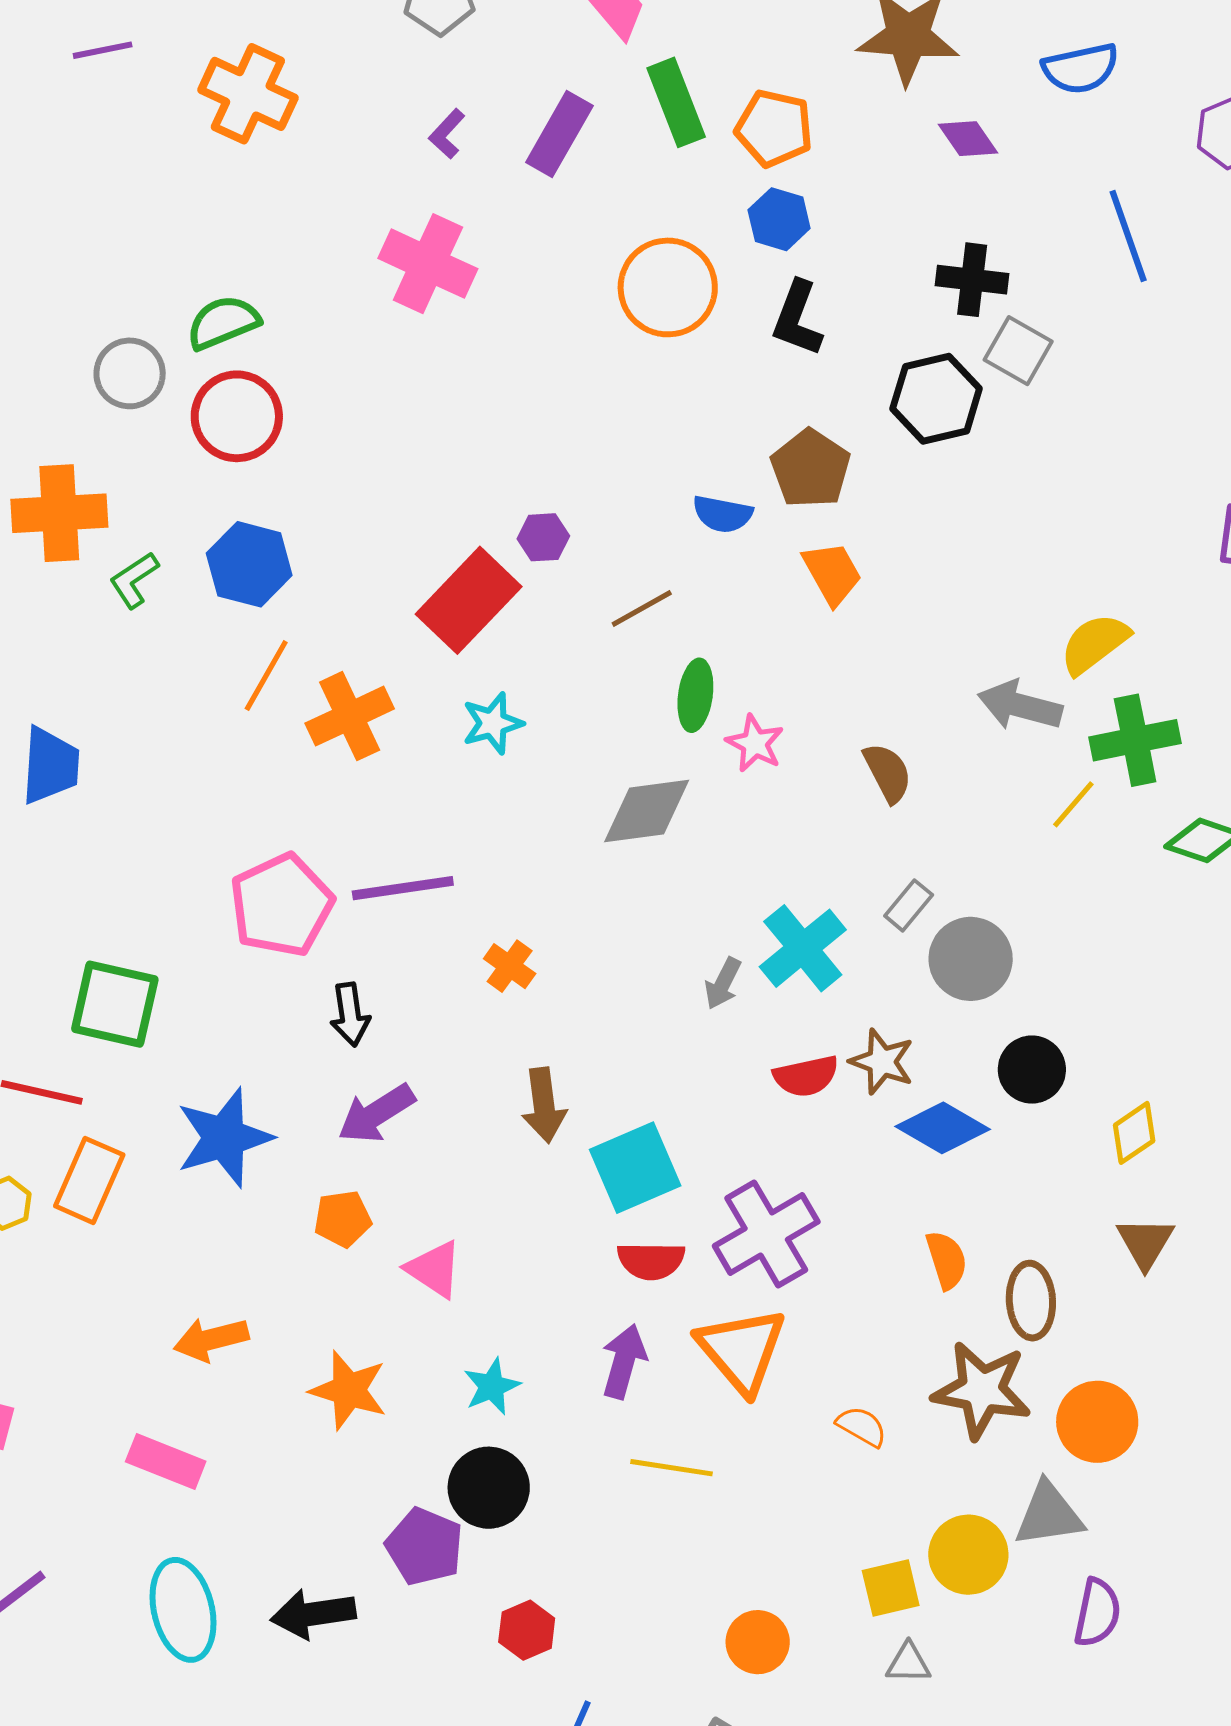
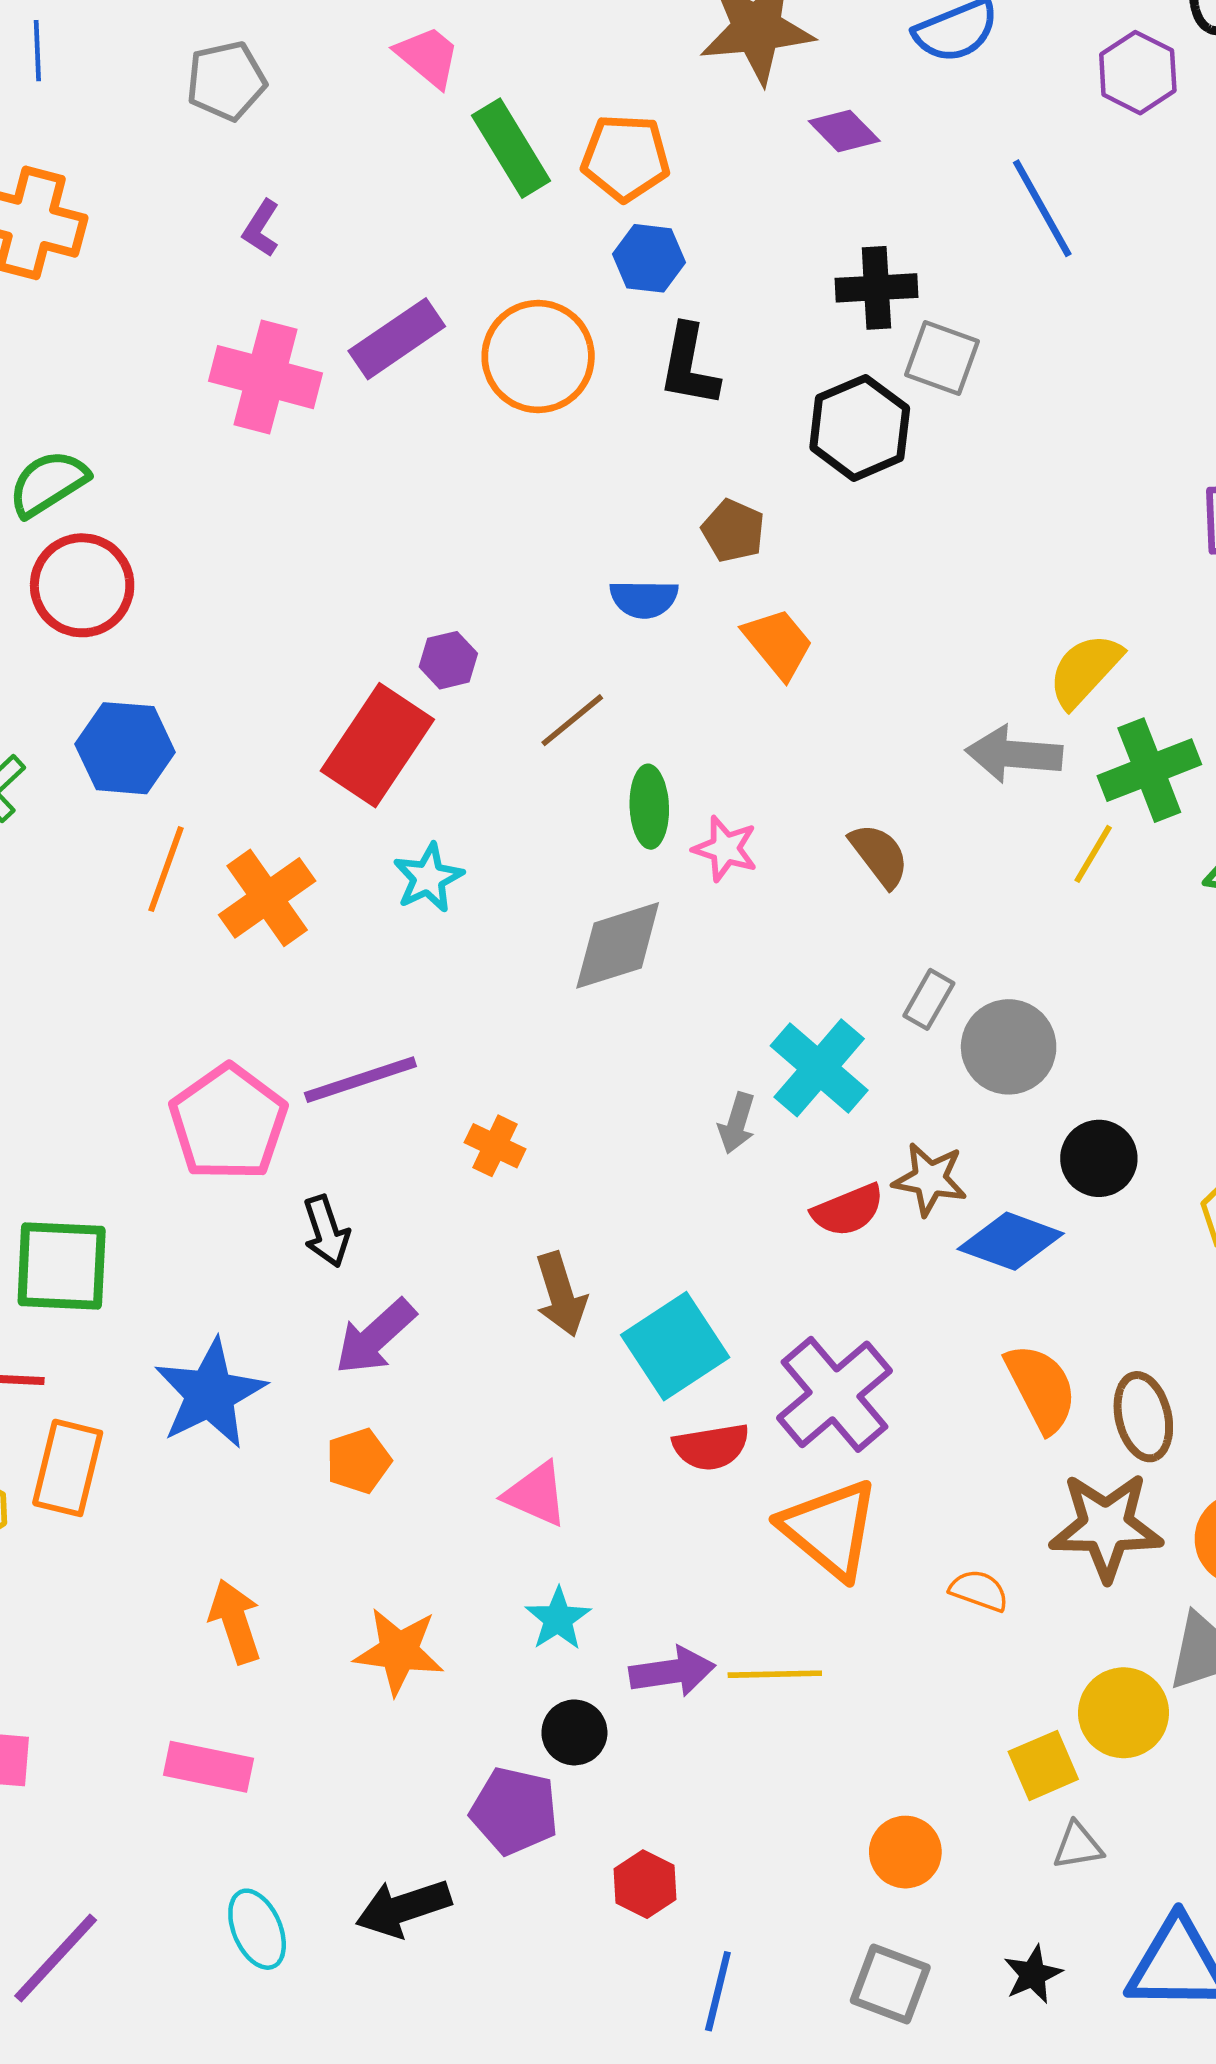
purple rectangle: (559, 134) -> (397, 339), moved, turned 36
brown pentagon: (810, 469) -> (733, 531), size x0.7
orange semicircle: (947, 1260) -> (1041, 1388), size x1.4
pink triangle: (434, 1269) -> (536, 1494), moved
orange arrow: (211, 1339) -> (235, 1621), turned 96
purple arrow: (624, 1361) -> (672, 1672), moved, turned 76
black circle: (489, 1488) -> (574, 1732), size x0.7
cyan ellipse: (183, 1610) -> (257, 1929), size x0.7

